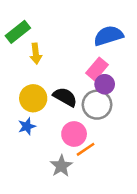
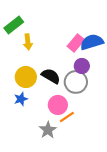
blue semicircle: (108, 36) -> (92, 42), moved
pink rectangle: (97, 69) -> (76, 43), moved

